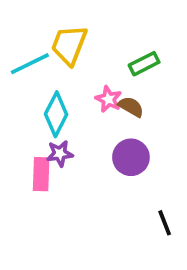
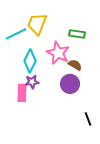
green rectangle: (144, 64) -> (77, 34), turned 35
pink star: (108, 99) -> (58, 53), size x1.6
brown semicircle: (131, 107) -> (75, 65), moved

